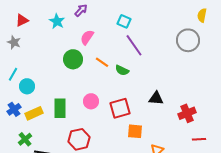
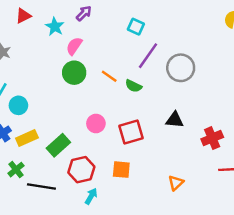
red triangle: (22, 20) -> (23, 16), moved
pink semicircle: (87, 37) -> (74, 46), moved
gray circle: (188, 40) -> (181, 68), moved
purple line: (134, 45) -> (148, 56), turned 70
green rectangle: (60, 108) -> (58, 145), moved, turned 48
orange square: (135, 131) -> (121, 170), moved

